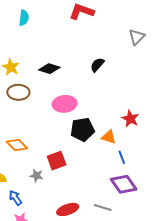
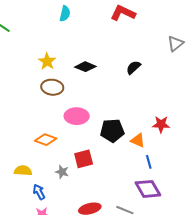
pink ellipse: (65, 104) -> (77, 116), moved
red star: (130, 119) -> (161, 124), turned -30
orange diamond: (17, 145) -> (46, 140), turned -30

